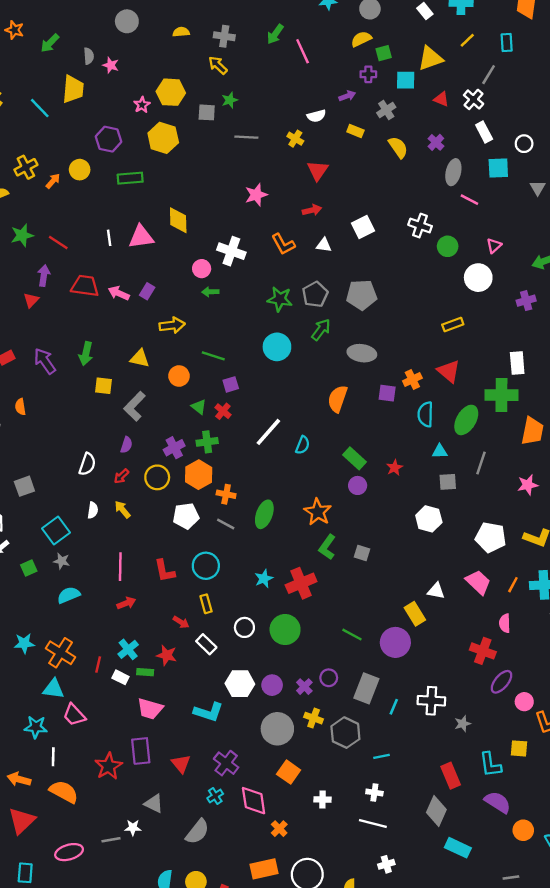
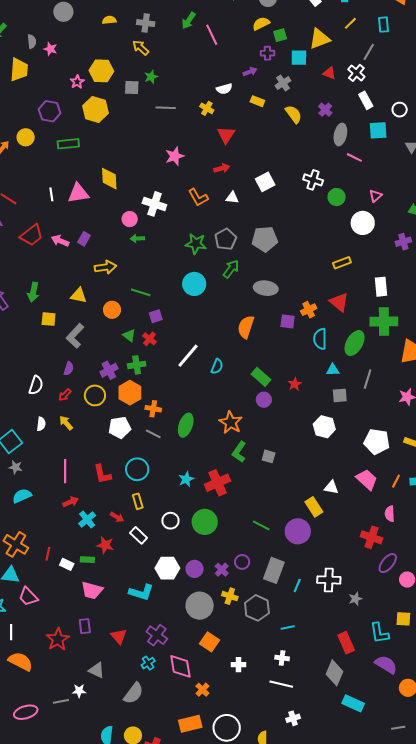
red trapezoid: (85, 286) -> (32, 235), turned 135
white rectangle: (517, 363) -> (381, 287), moved
cyan cross: (128, 649) -> (87, 520), moved
purple rectangle: (141, 751) -> (85, 626), size x0.7

